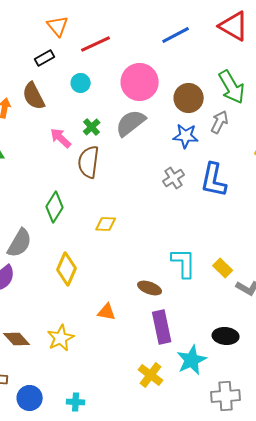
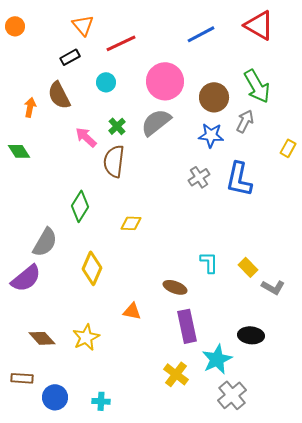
cyan L-shape: (184, 263) -> (209, 262), size x0.7
gray cross: (226, 396) -> (232, 395), moved, turned -36

